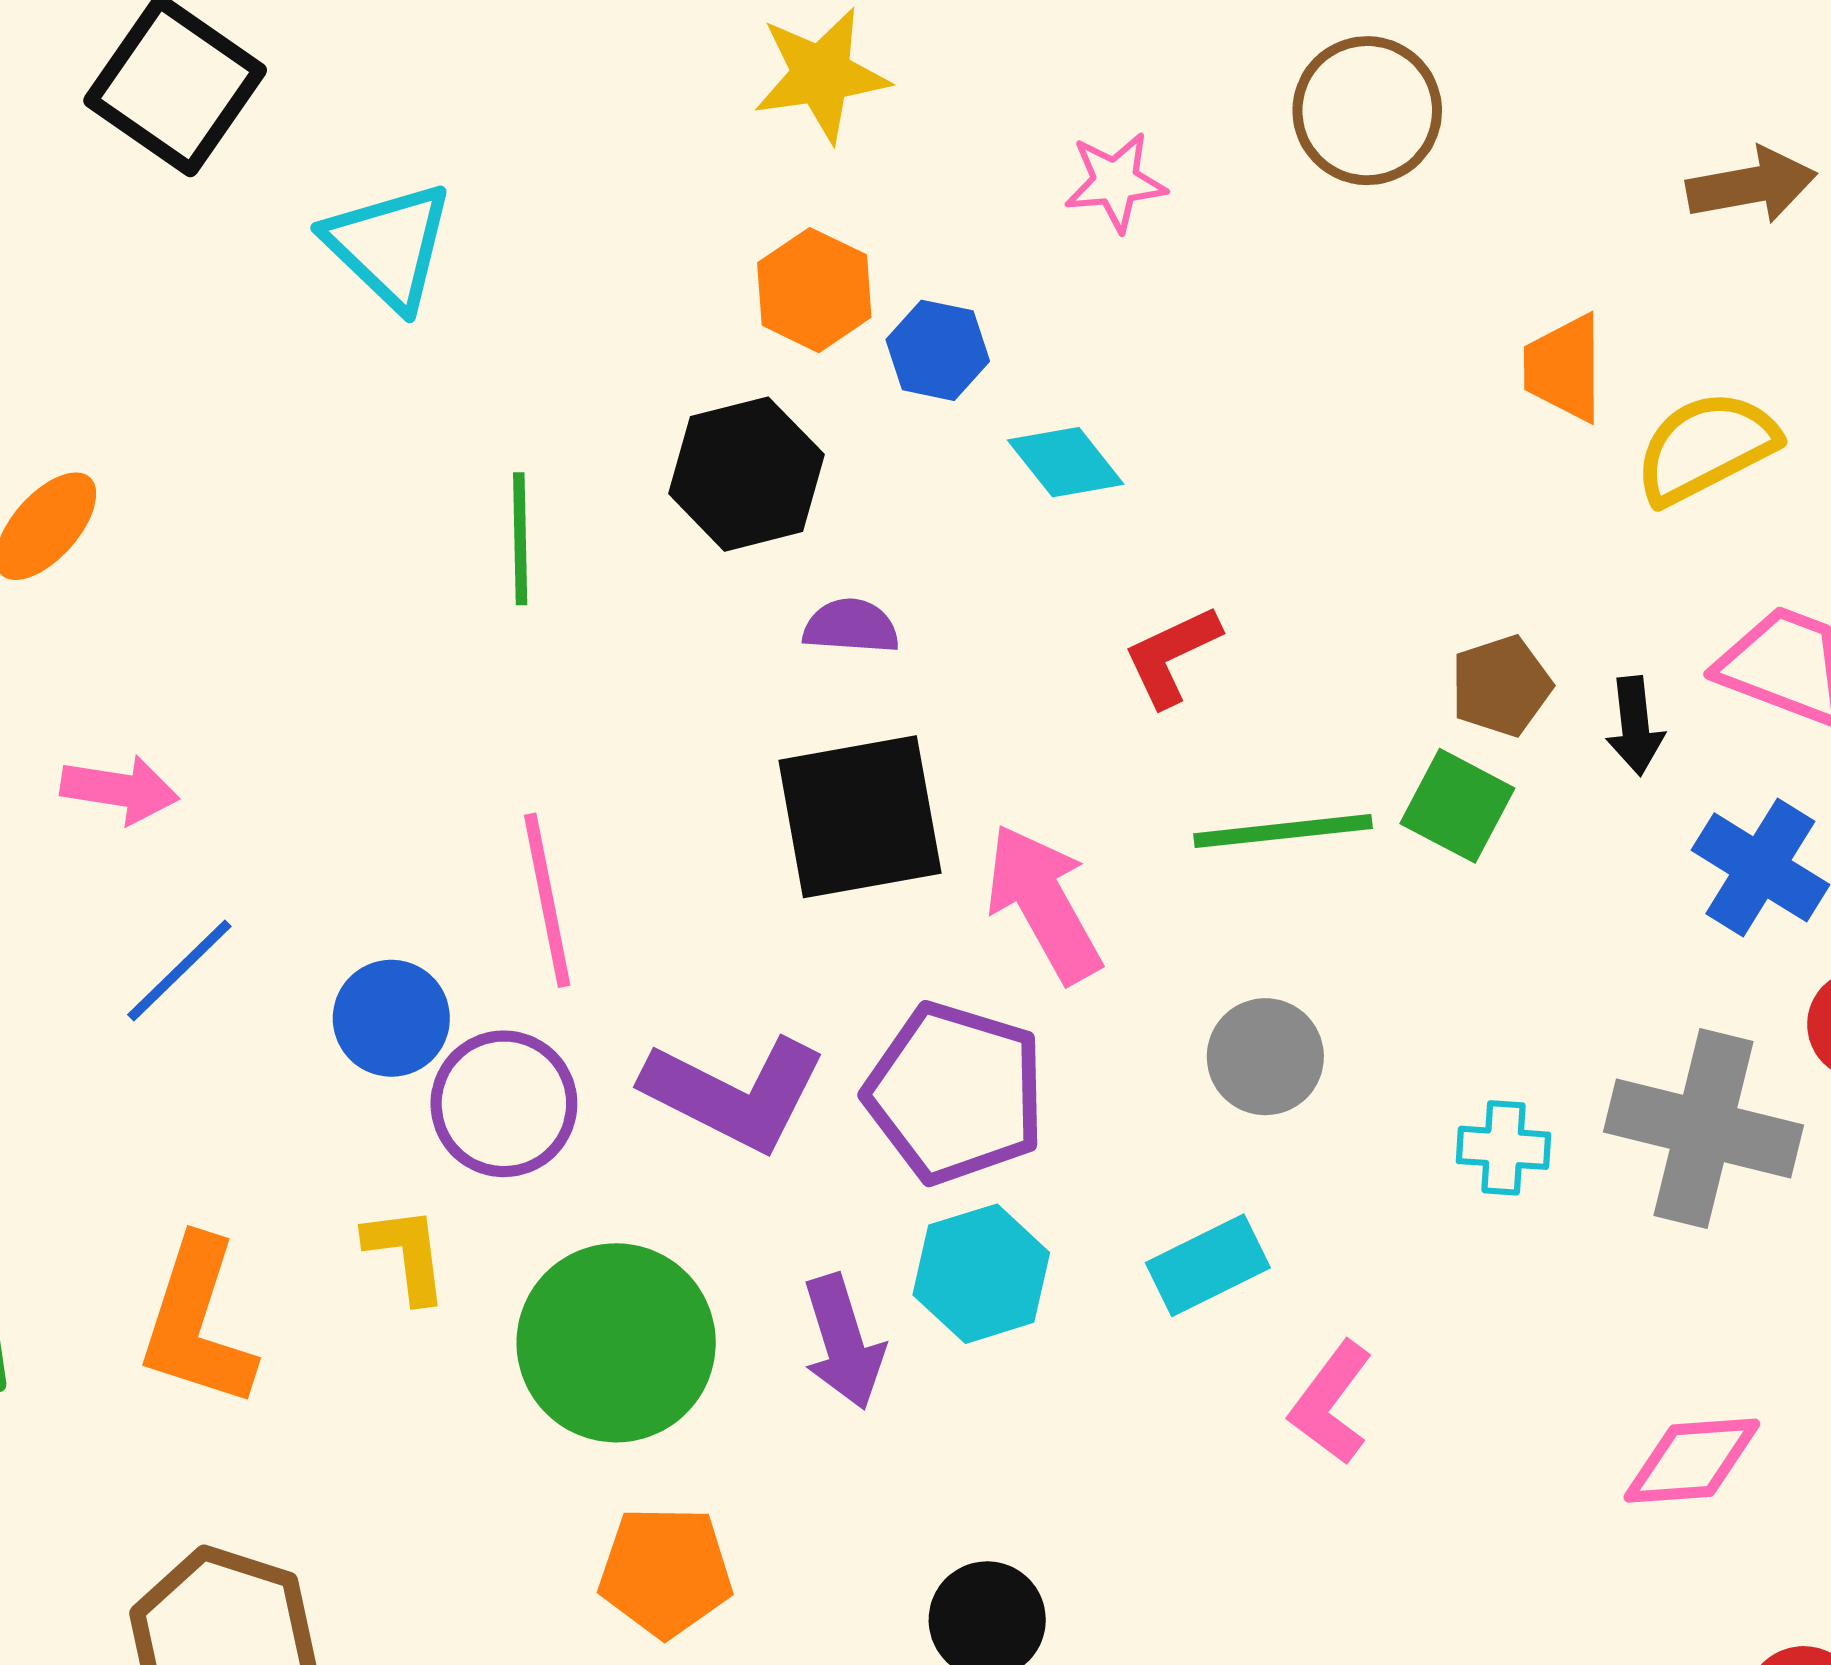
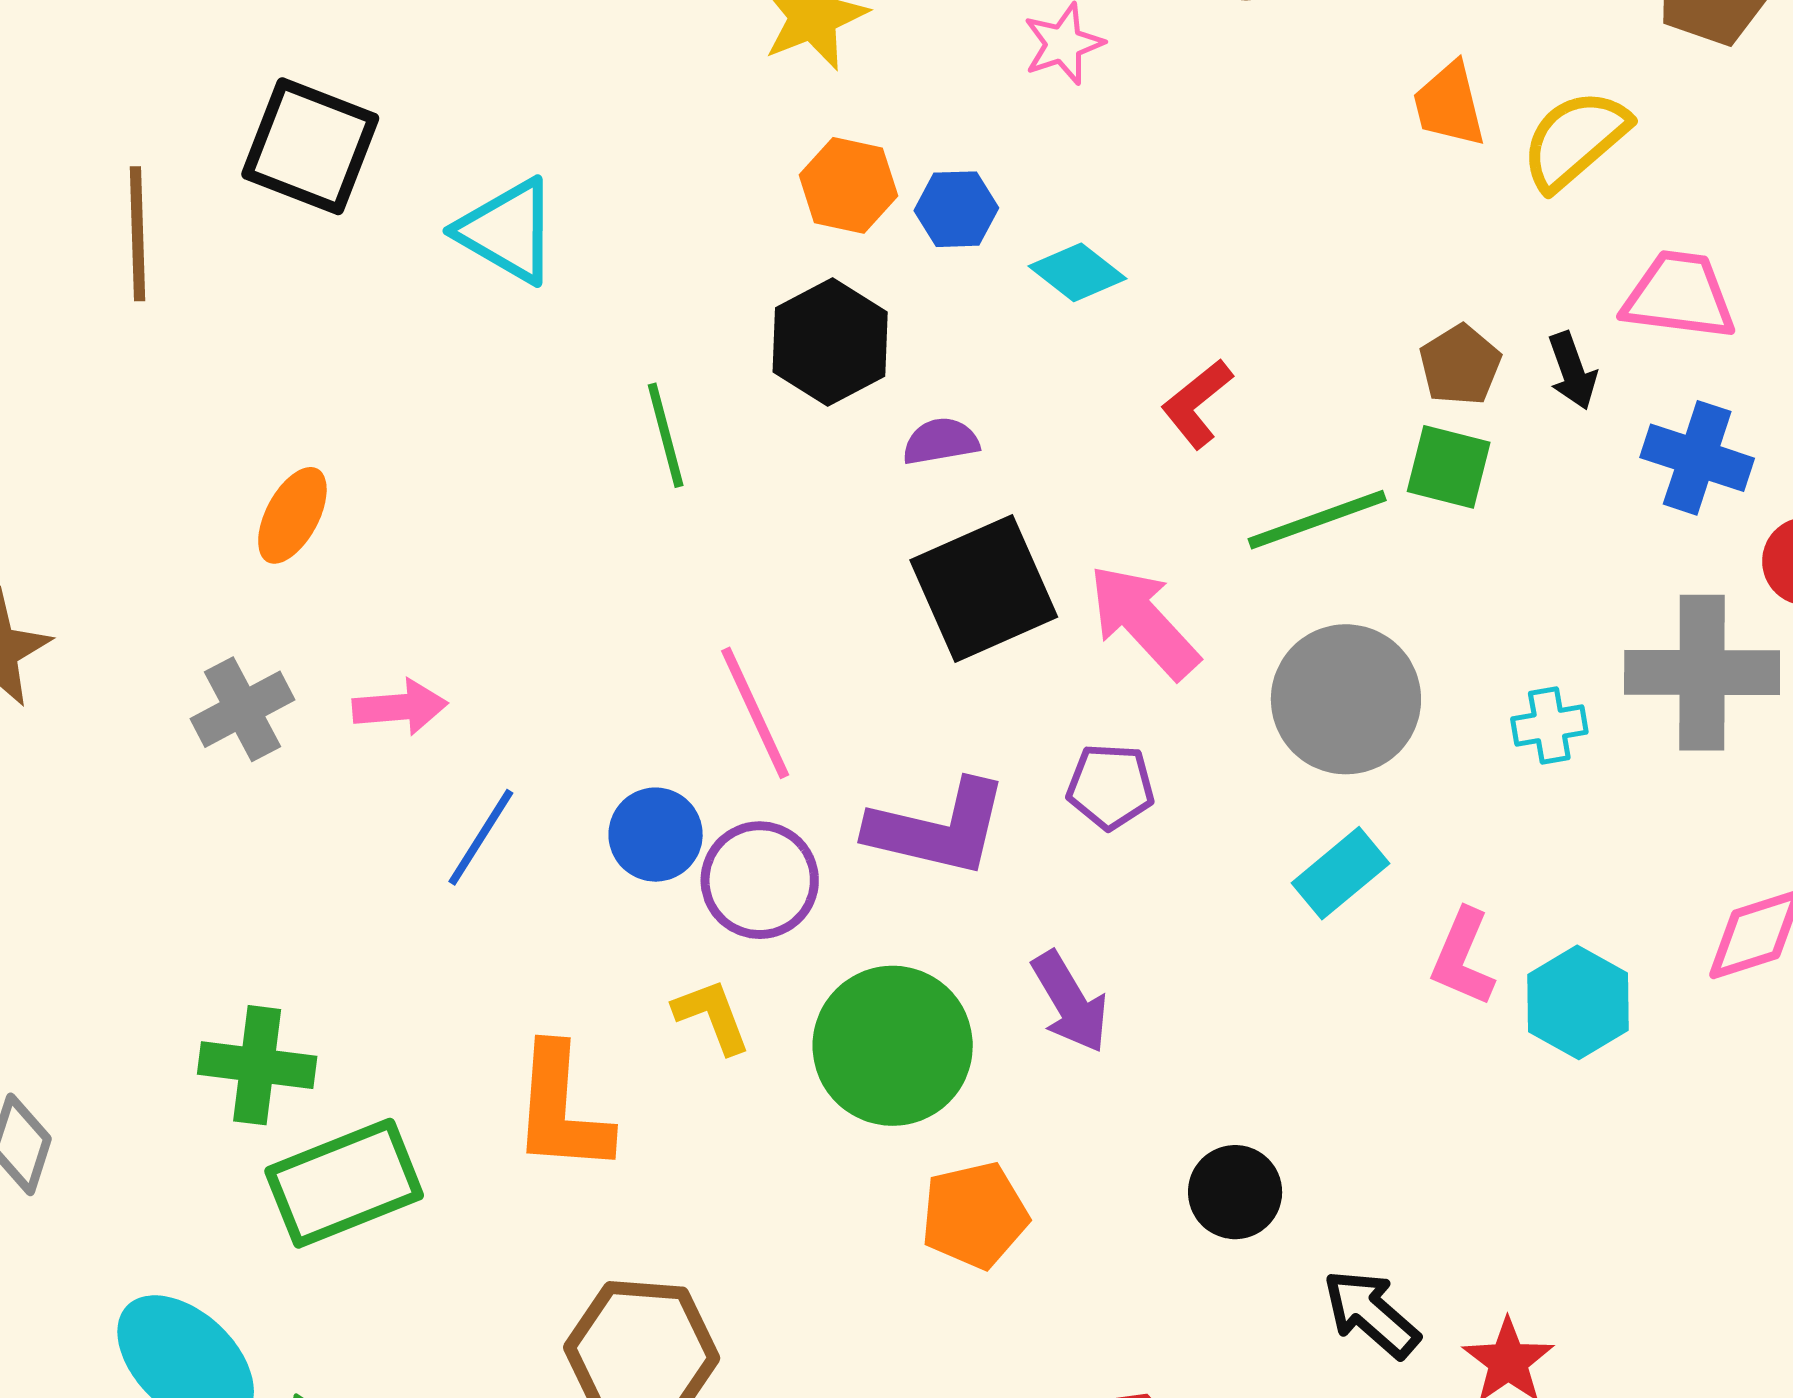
gray circle: (1265, 1057) -> (1346, 699), size x1.6
purple pentagon: (955, 1093) -> (1111, 786), size x0.6
cyan hexagon: (981, 1274) -> (1578, 1002), moved

